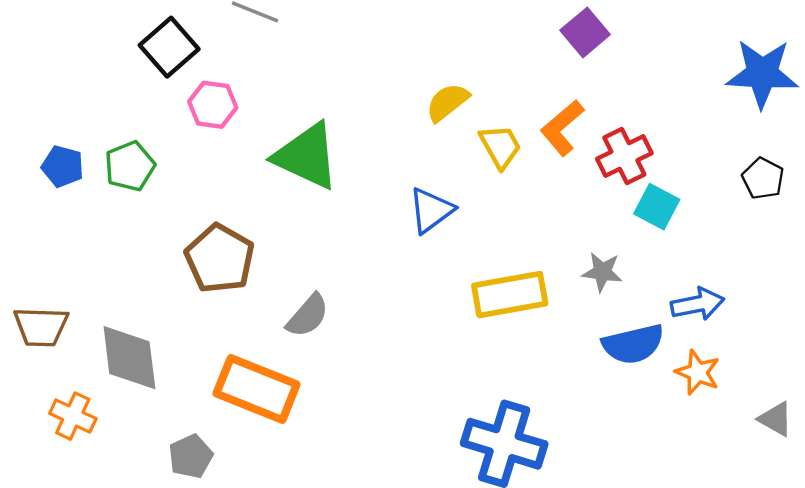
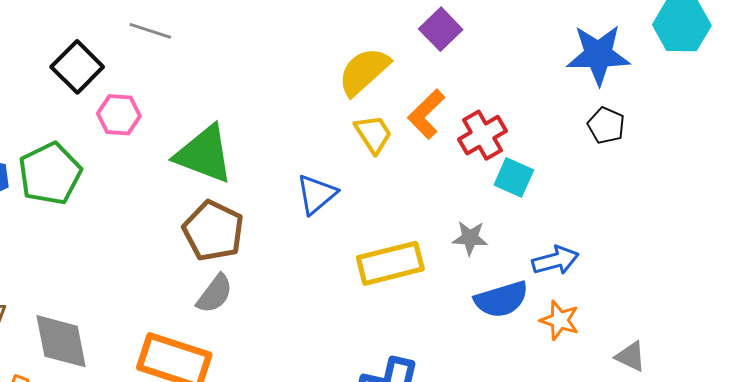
yellow semicircle: (447, 102) -> (364, 71), moved, size x1.4
green pentagon: (130, 166) -> (50, 174), size x1.4
black pentagon: (763, 178) -> (606, 125), moved
brown pentagon: (220, 259) -> (213, 231), moved

